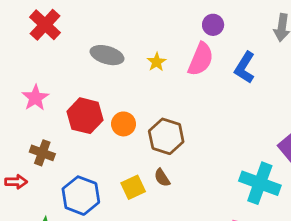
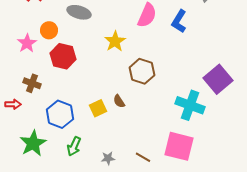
yellow star: (157, 62) -> (115, 41), moved, size x1.5
orange circle: (124, 124) -> (49, 30), moved
brown hexagon: (166, 136) -> (142, 71), moved

